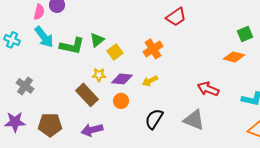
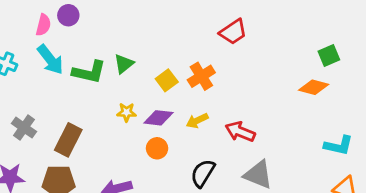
yellow square: (115, 52) -> (167, 80), moved
red arrow: (208, 89) -> (240, 132), moved
brown rectangle: (87, 95) -> (68, 140), moved, turned 70

